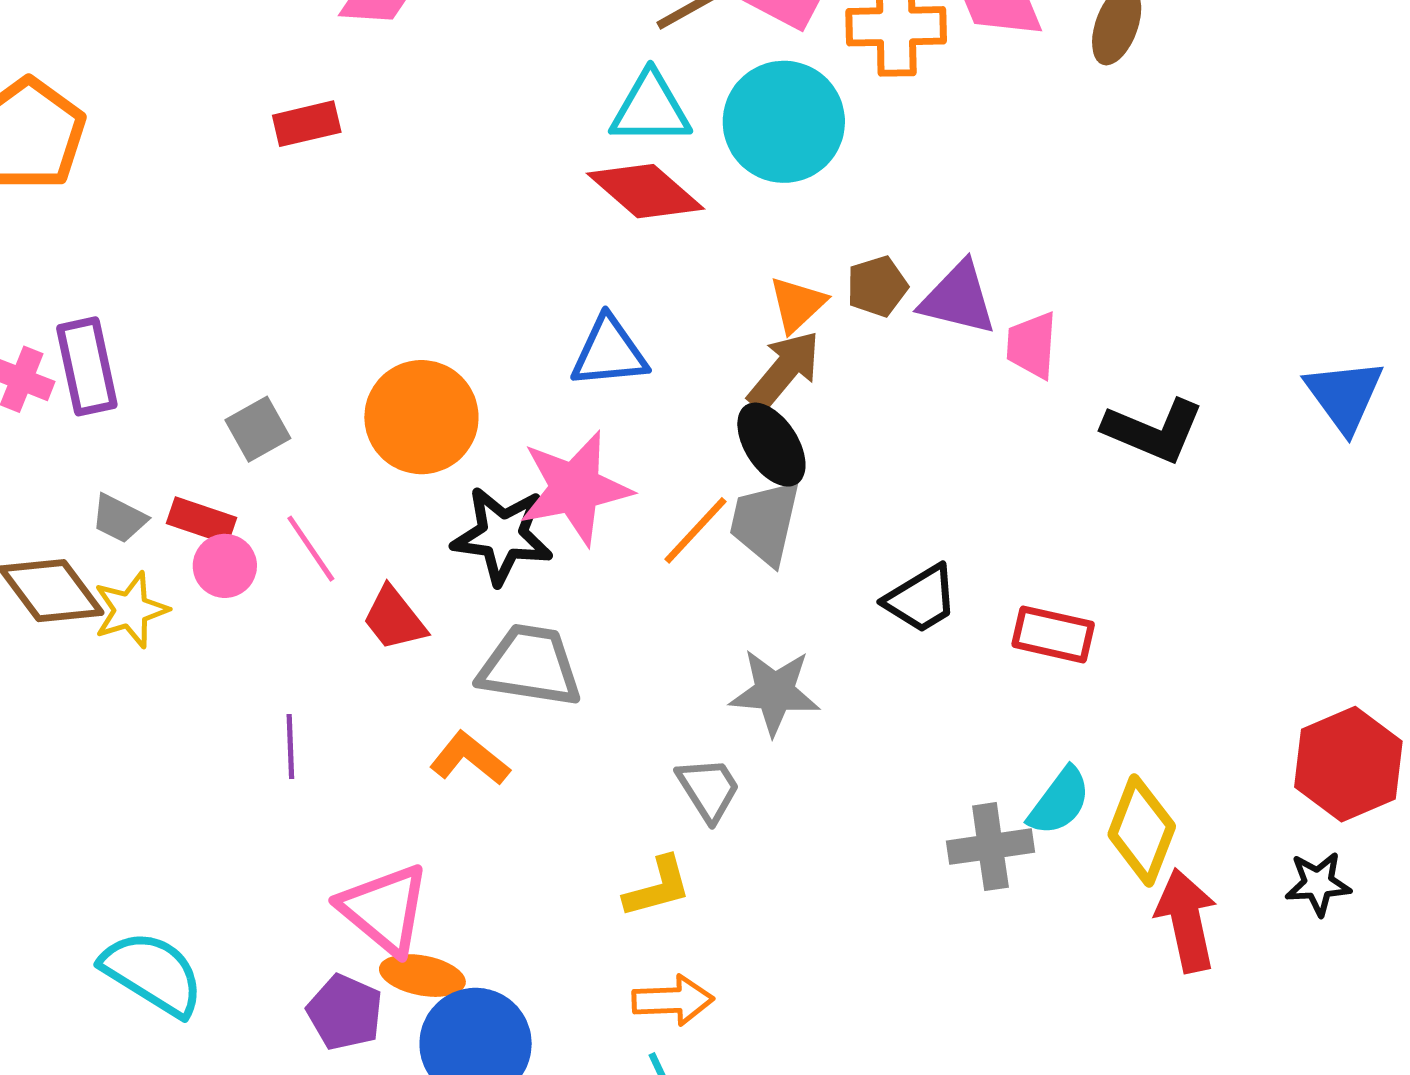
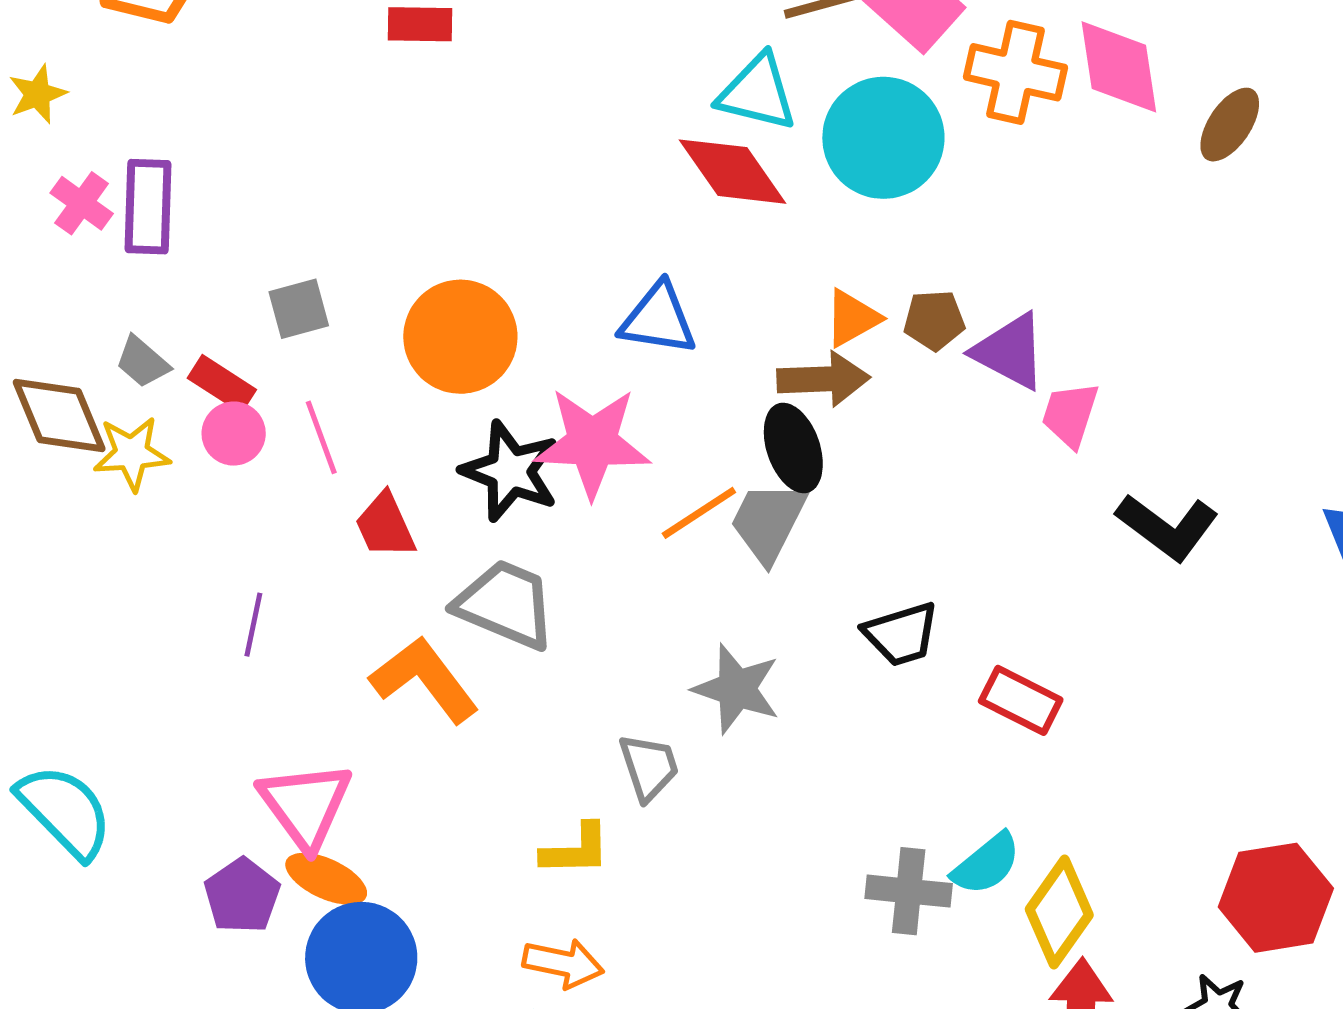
brown arrow: (784, 370) -> (823, 379), turned 34
orange L-shape: (470, 758) -> (425, 680), size x1.4

